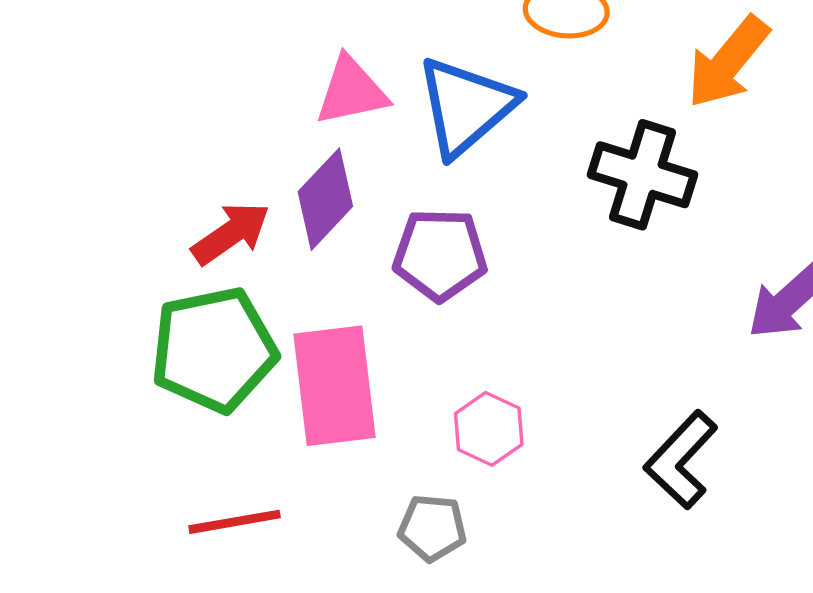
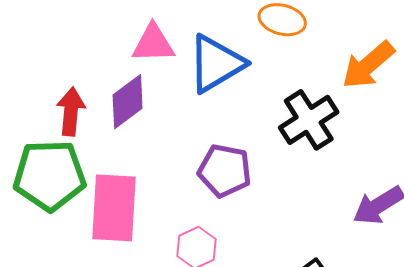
black cross: (642, 175) -> (309, 120), turned 30
red arrow: (231, 233) -> (71, 112), turned -60
purple pentagon: (440, 255) -> (225, 171), moved

